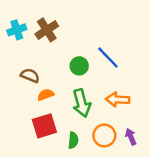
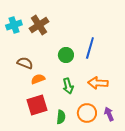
blue line: (108, 58) -> (90, 48), turned 60
green arrow: (82, 103) -> (68, 86), size x0.7

